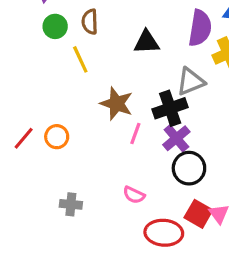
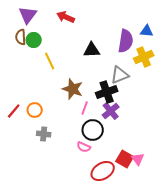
brown semicircle: (90, 22) -> (21, 37), moved
black circle: (189, 168) -> (93, 130), moved
gray cross: (71, 204) -> (44, 134), moved
red ellipse: (164, 233) -> (103, 171), turned -35

